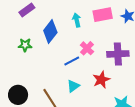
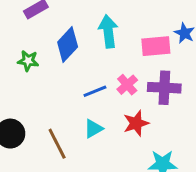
pink rectangle: (103, 15) -> (156, 46), moved
cyan arrow: (77, 20) -> (108, 31), size x1.5
pink cross: (87, 48) -> (127, 85), moved

